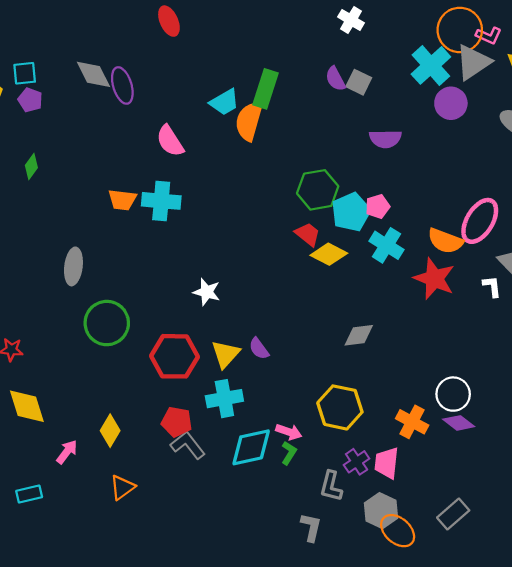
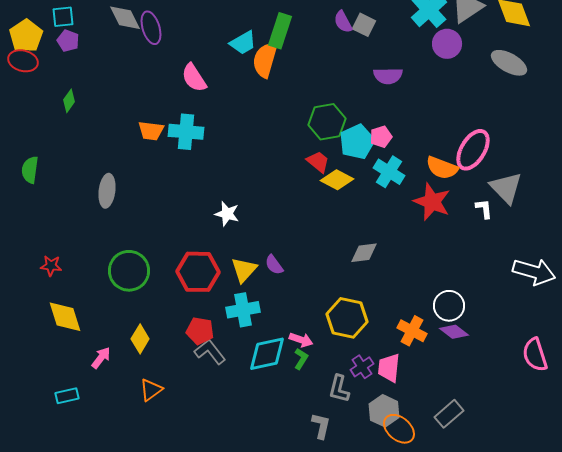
green circle: (107, 323) -> (129, 271), moved

